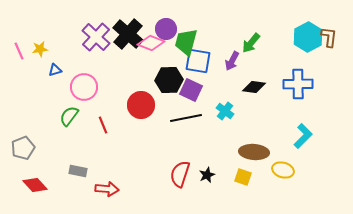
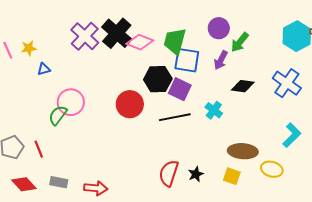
purple circle: (166, 29) -> (219, 28), moved
blue cross: (298, 84) -> (287, 83), turned 36
pink circle: (84, 87) -> (71, 102), moved
red line: (103, 125) -> (39, 149), moved
gray rectangle: (78, 171) -> (59, 182), moved

